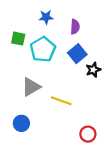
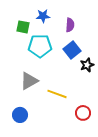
green square: (18, 39) -> (23, 27), moved
cyan pentagon: (43, 49) -> (40, 46), turned 30
red circle: (88, 134) -> (83, 113), moved

